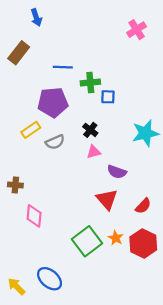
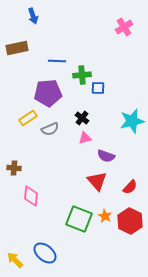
brown rectangle: (19, 53) -> (17, 48), turned 40
green square: (87, 241) -> (79, 219), turned -32

